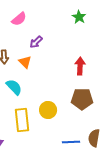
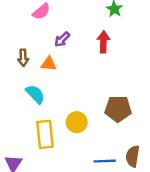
orange triangle: (25, 62) -> (49, 64), turned -40
red arrow: (80, 66) -> (103, 42), moved

